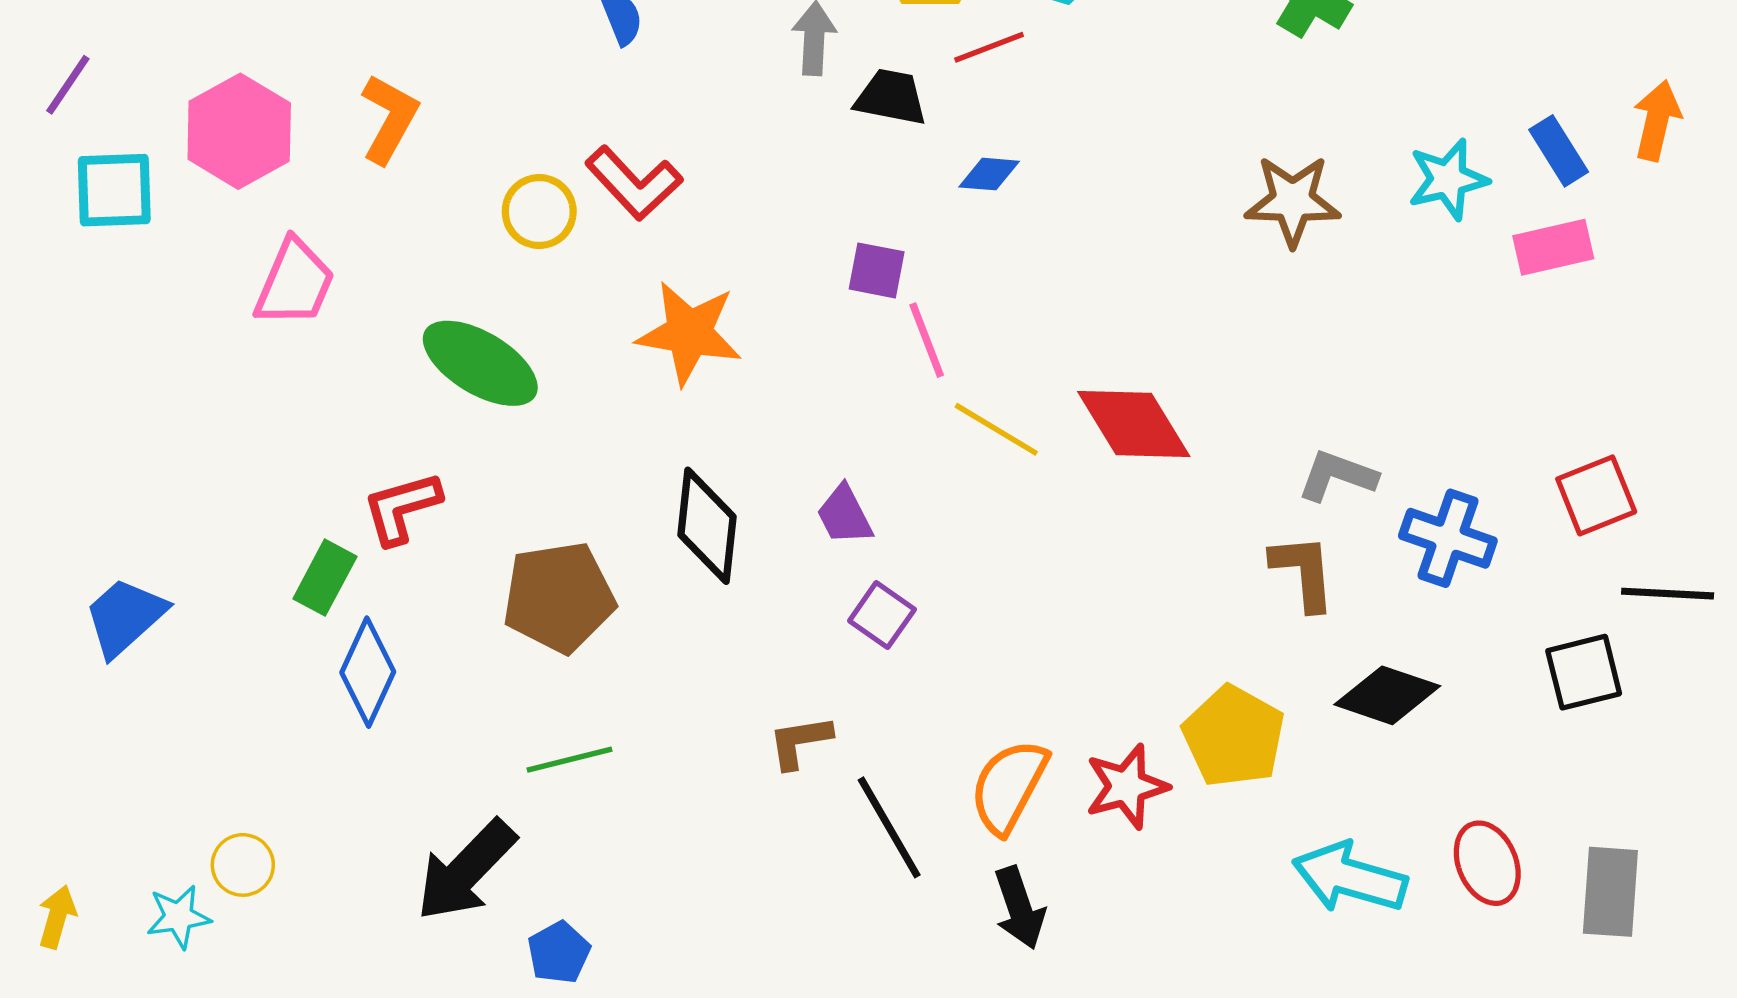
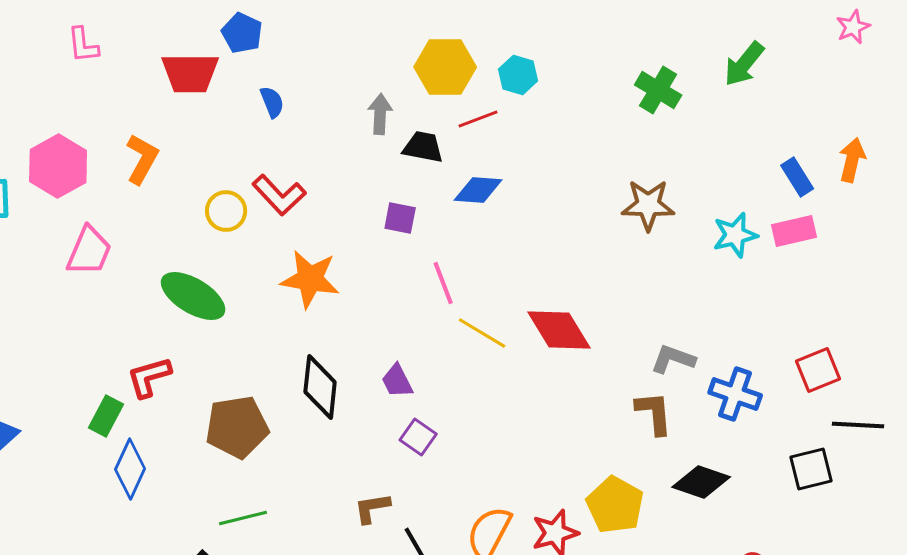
blue diamond: (989, 174) -> (478, 190), size x1.4
cyan star: (1448, 179) -> (735, 235), moved
purple square: (877, 270) -> (400, 218), moved

